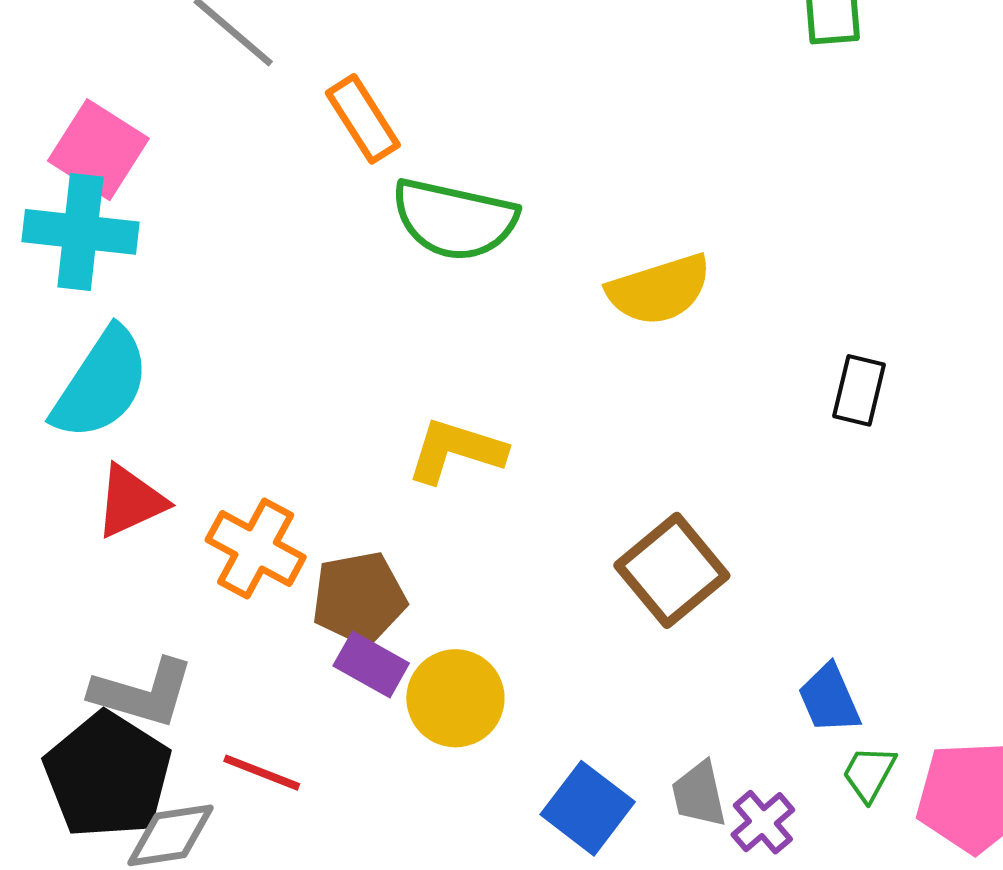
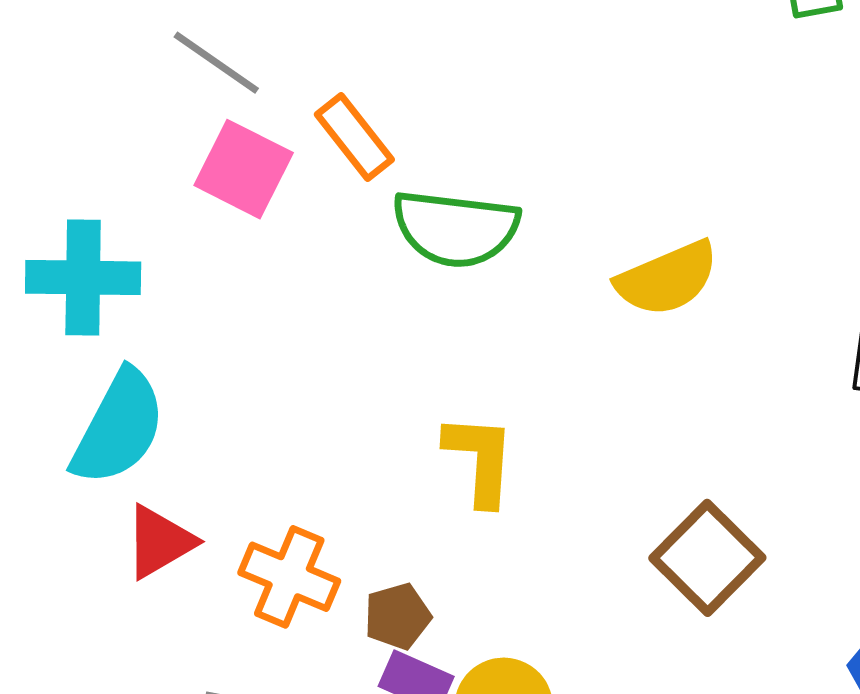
pink square: (98, 150) -> (244, 169), moved
yellow L-shape: (456, 451) -> (480, 459), turned 82
brown pentagon: (359, 598) -> (397, 616), size x0.7

